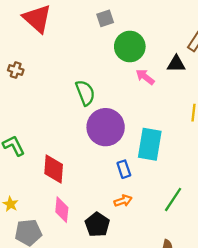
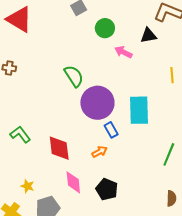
green circle: (130, 47) -> (105, 28), size x0.7
blue rectangle: (124, 169) -> (111, 130), moved
orange arrow: (123, 201) -> (99, 152), moved

